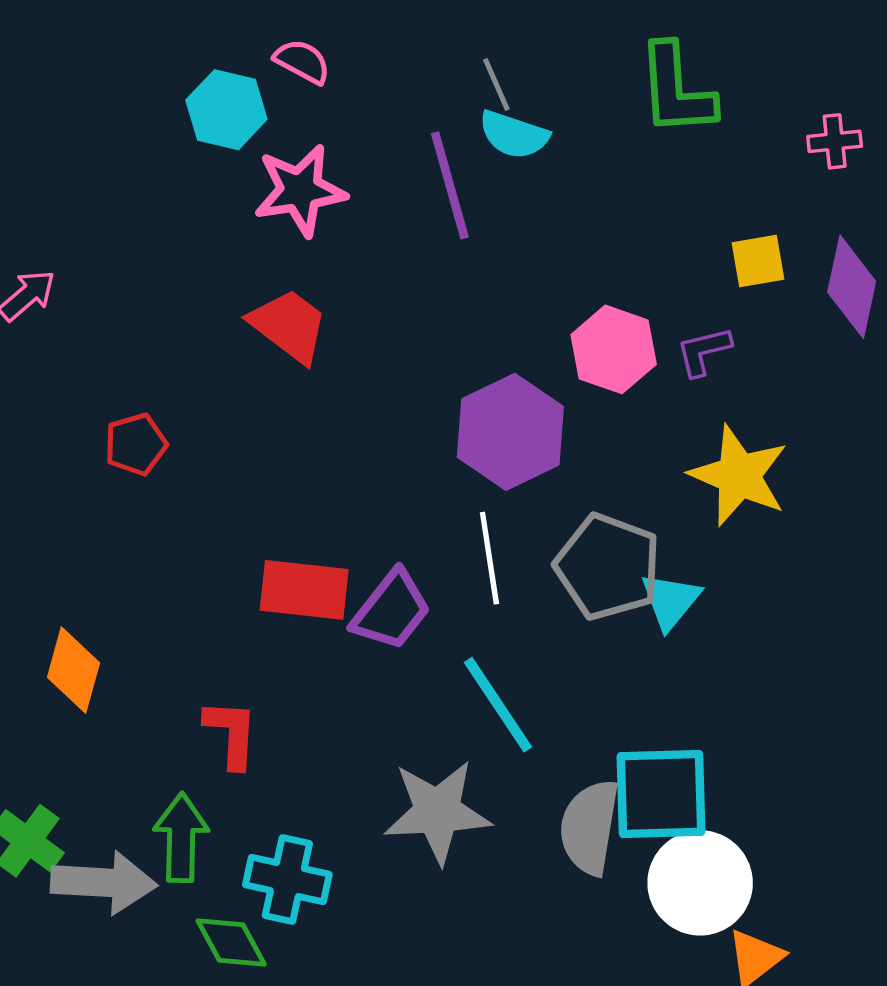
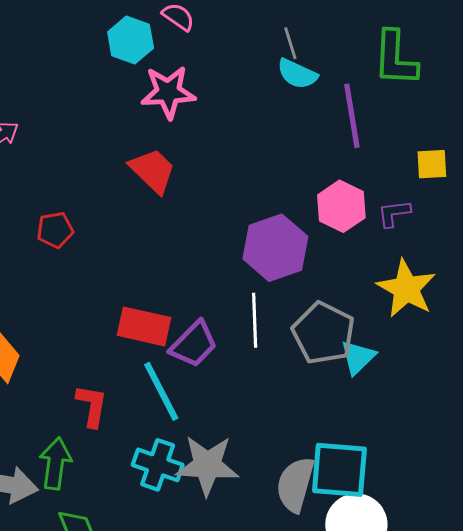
purple line: (450, 185) -> (352, 116), moved
cyan line: (498, 705) -> (161, 391), moved
cyan cross: (287, 879) -> (158, 465), moved

